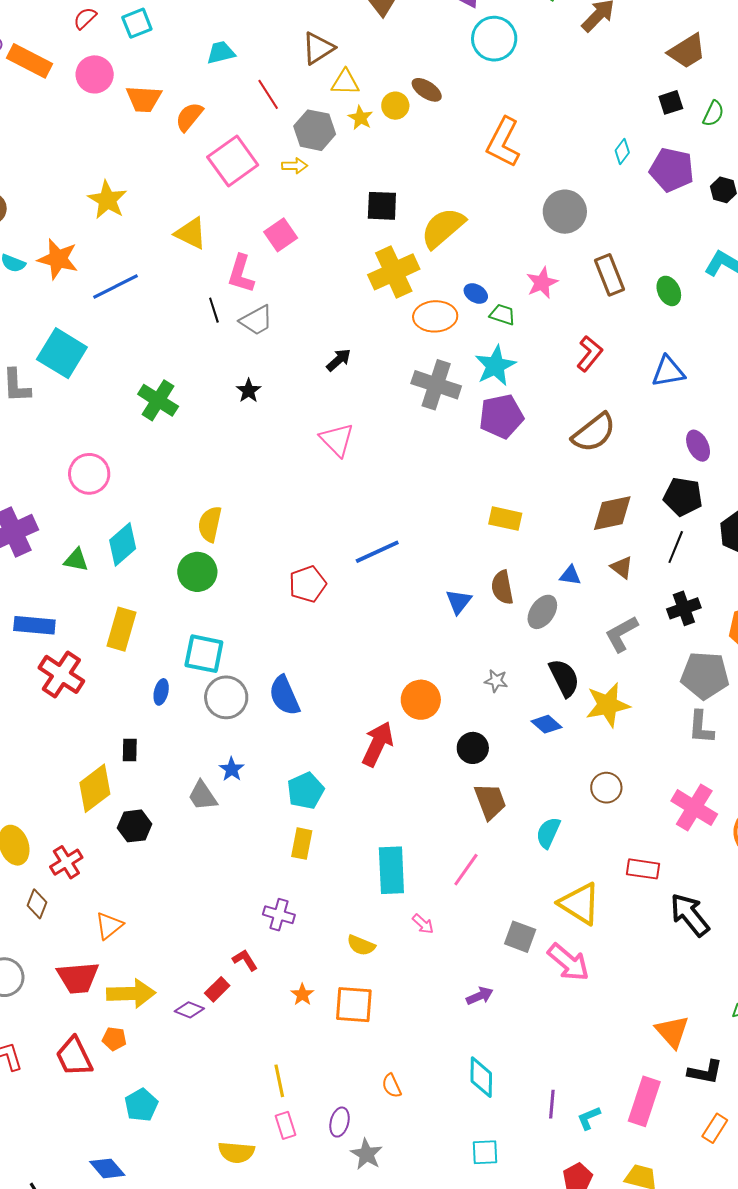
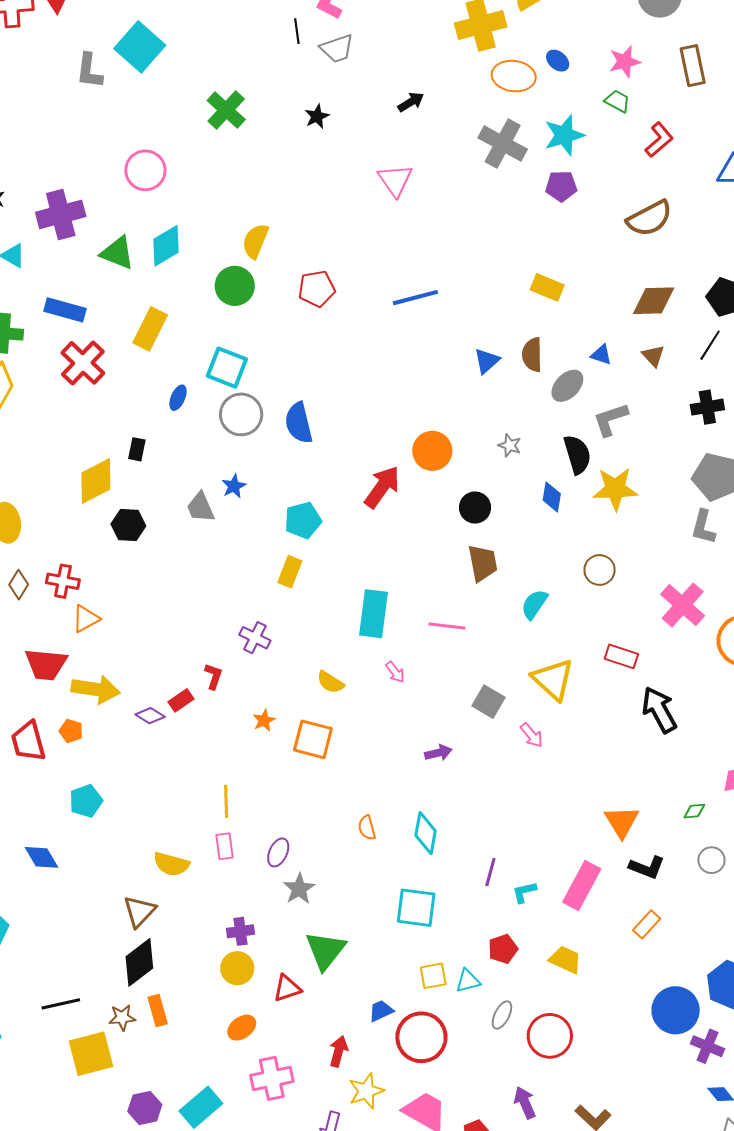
green trapezoid: (502, 315) -> (617, 101), moved
purple pentagon: (501, 416) -> (561, 186), size x0.7
green triangle: (76, 560) -> (117, 253), size x1.4
red pentagon: (308, 584) -> (317, 289), moved
gray L-shape: (621, 634) -> (610, 419), moved
blue diamond: (547, 724) -> (552, 497), turned 48
red cross: (66, 862) -> (63, 581), moved, turned 32
pink line: (466, 870) -> (447, 626), turned 51
red L-shape: (245, 960) -> (214, 676), turned 40
pink arrow: (568, 962) -> (532, 735), size x0.6
orange semicircle: (392, 1086) -> (367, 828), moved
cyan square: (485, 1152) -> (416, 908), size x1.5

